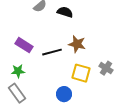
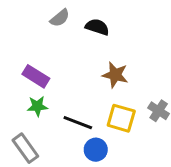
black line: (52, 52) -> (78, 123), moved, turned 36
green star: (18, 71) -> (37, 106), moved

